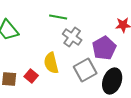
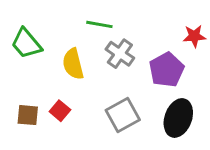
yellow semicircle: (51, 63) -> (73, 64), moved
gray square: (85, 70) -> (123, 115), moved

